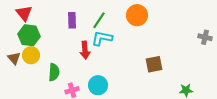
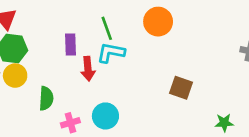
purple rectangle: (72, 20) -> (70, 45), moved
green line: (99, 20) -> (107, 28), turned -54
brown square: (154, 64) -> (181, 88), turned 30

